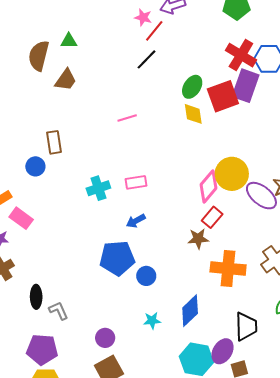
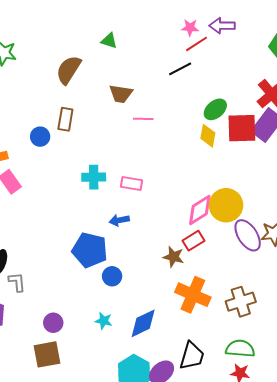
pink star: (143, 17) -> (190, 28), turned -30
green triangle: (69, 41) -> (109, 41), moved
brown semicircle: (39, 56) -> (69, 70), moved
brown trapezoid: (66, 80) -> (121, 94), moved, turned 45

